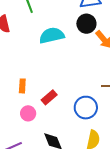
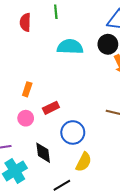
blue circle: (86, 108) -> (73, 132), moved

